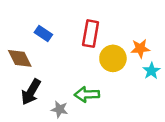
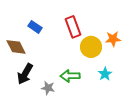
red rectangle: (91, 34) -> (73, 27), turned -30
cyan star: (151, 71) -> (105, 74), moved

